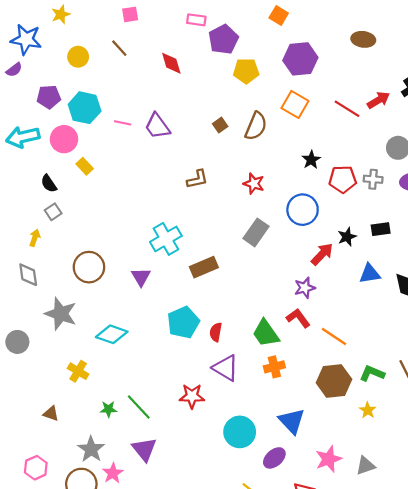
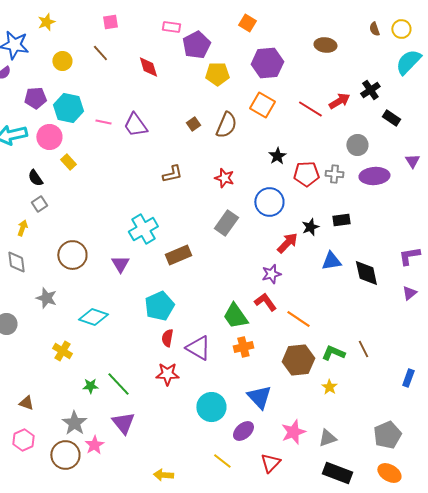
gray star: (61, 314) -> (46, 298), size x0.7
red semicircle: (216, 332) -> (167, 338), moved
brown triangle: (51, 413) -> (26, 403), moved

